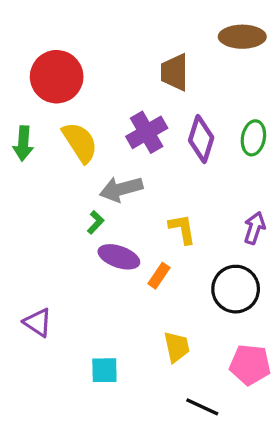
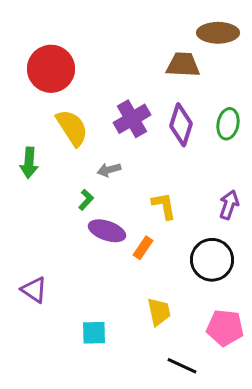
brown trapezoid: (174, 72) -> (183, 65), moved, turned 93
green arrow: (23, 143) -> (29, 163), moved
gray arrow: (121, 189) -> (109, 170), size x0.6

